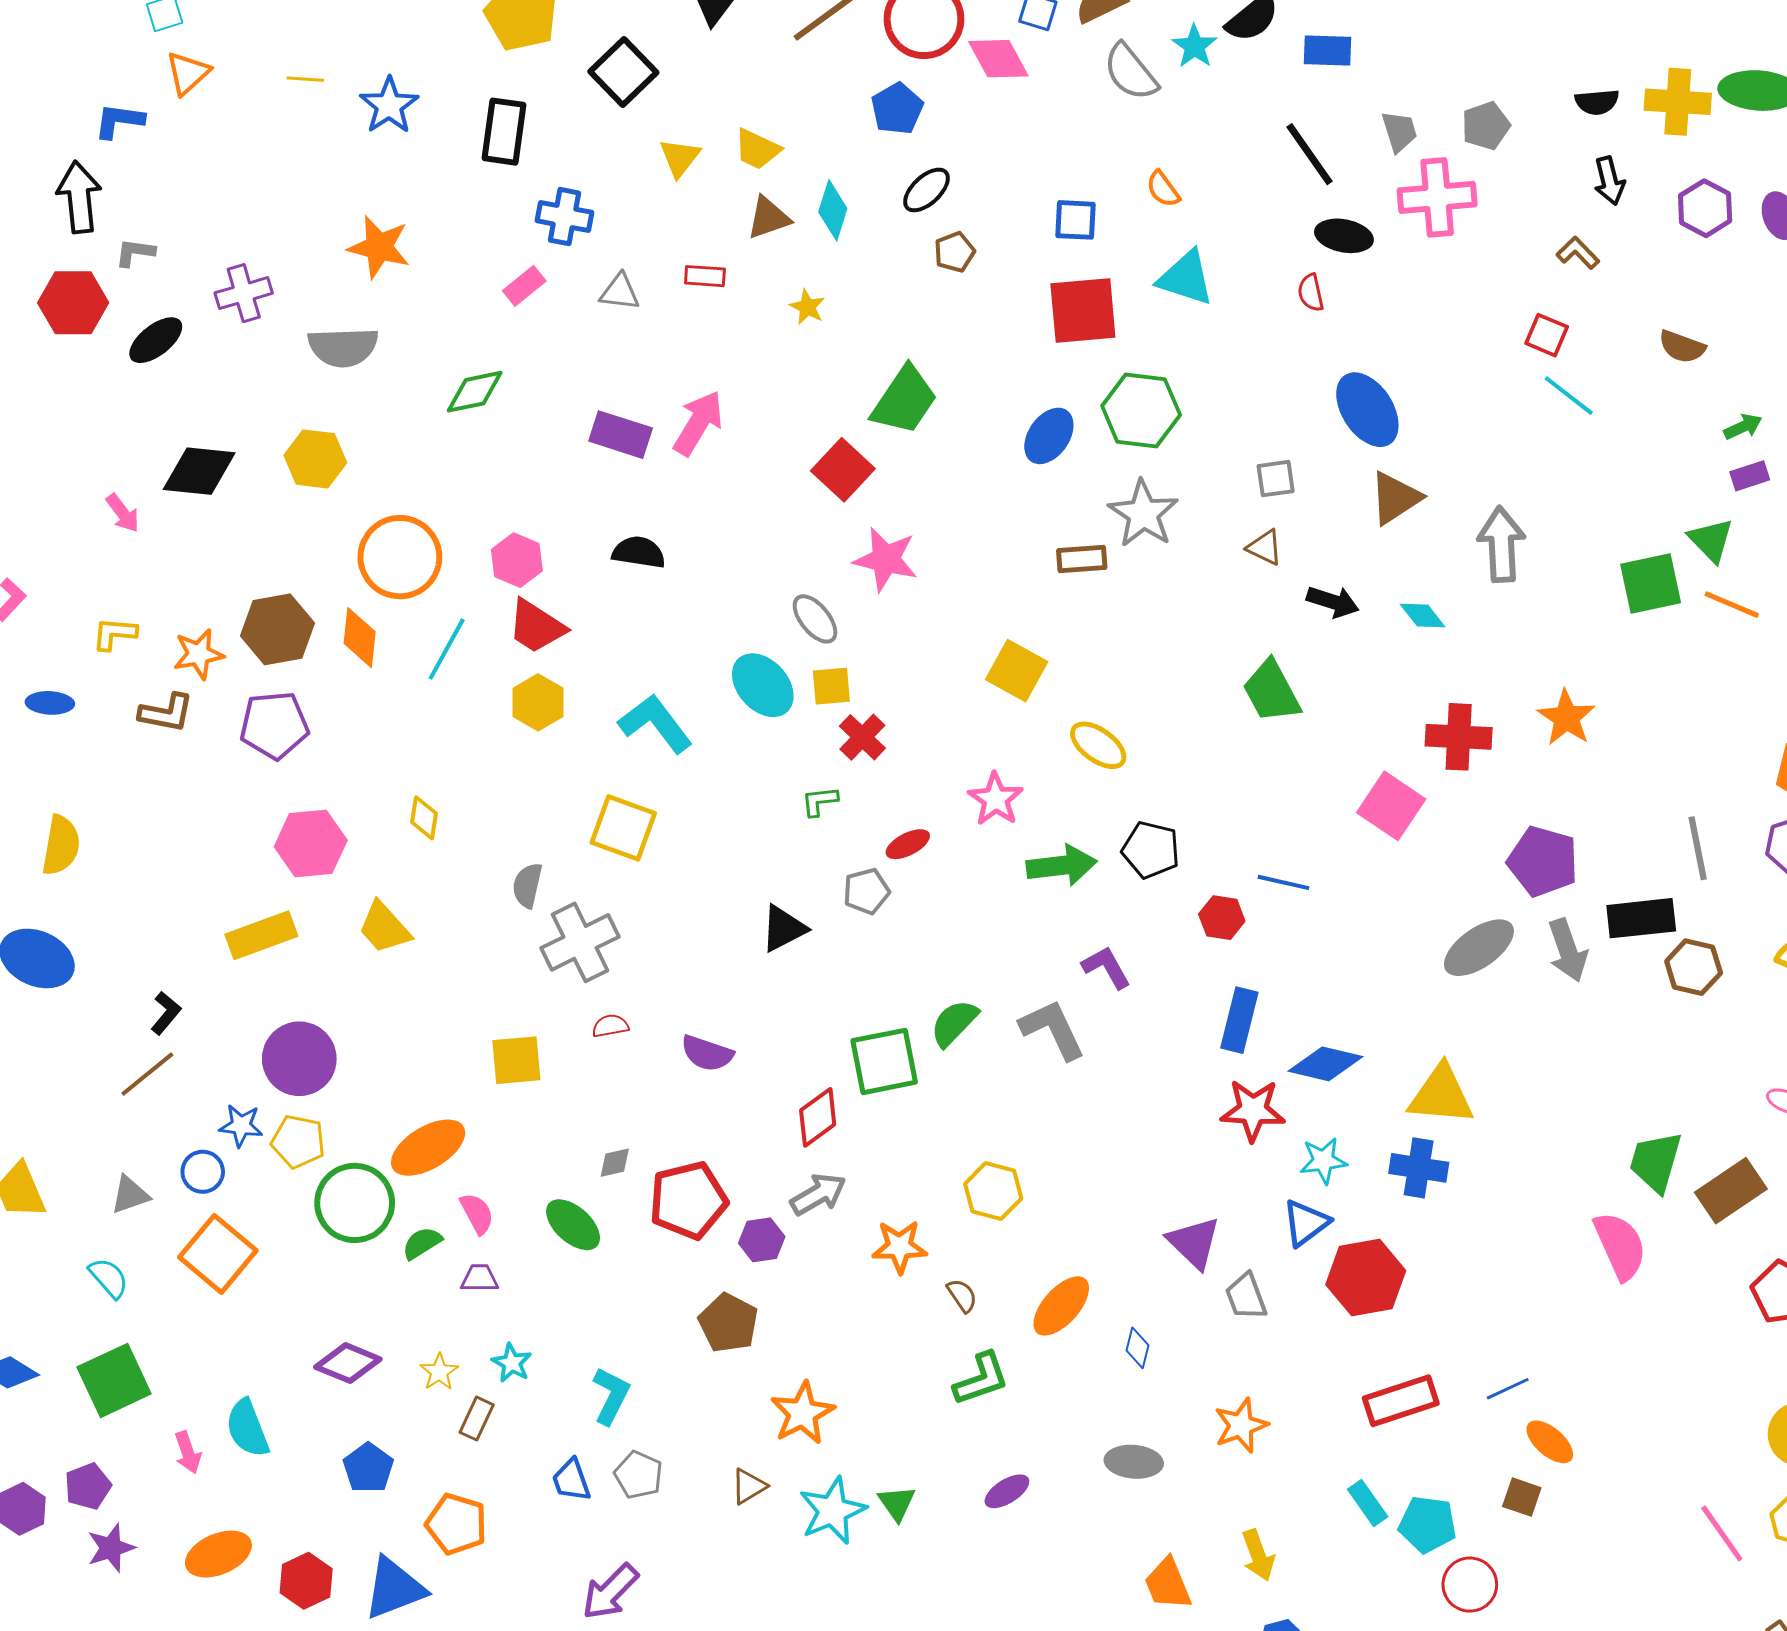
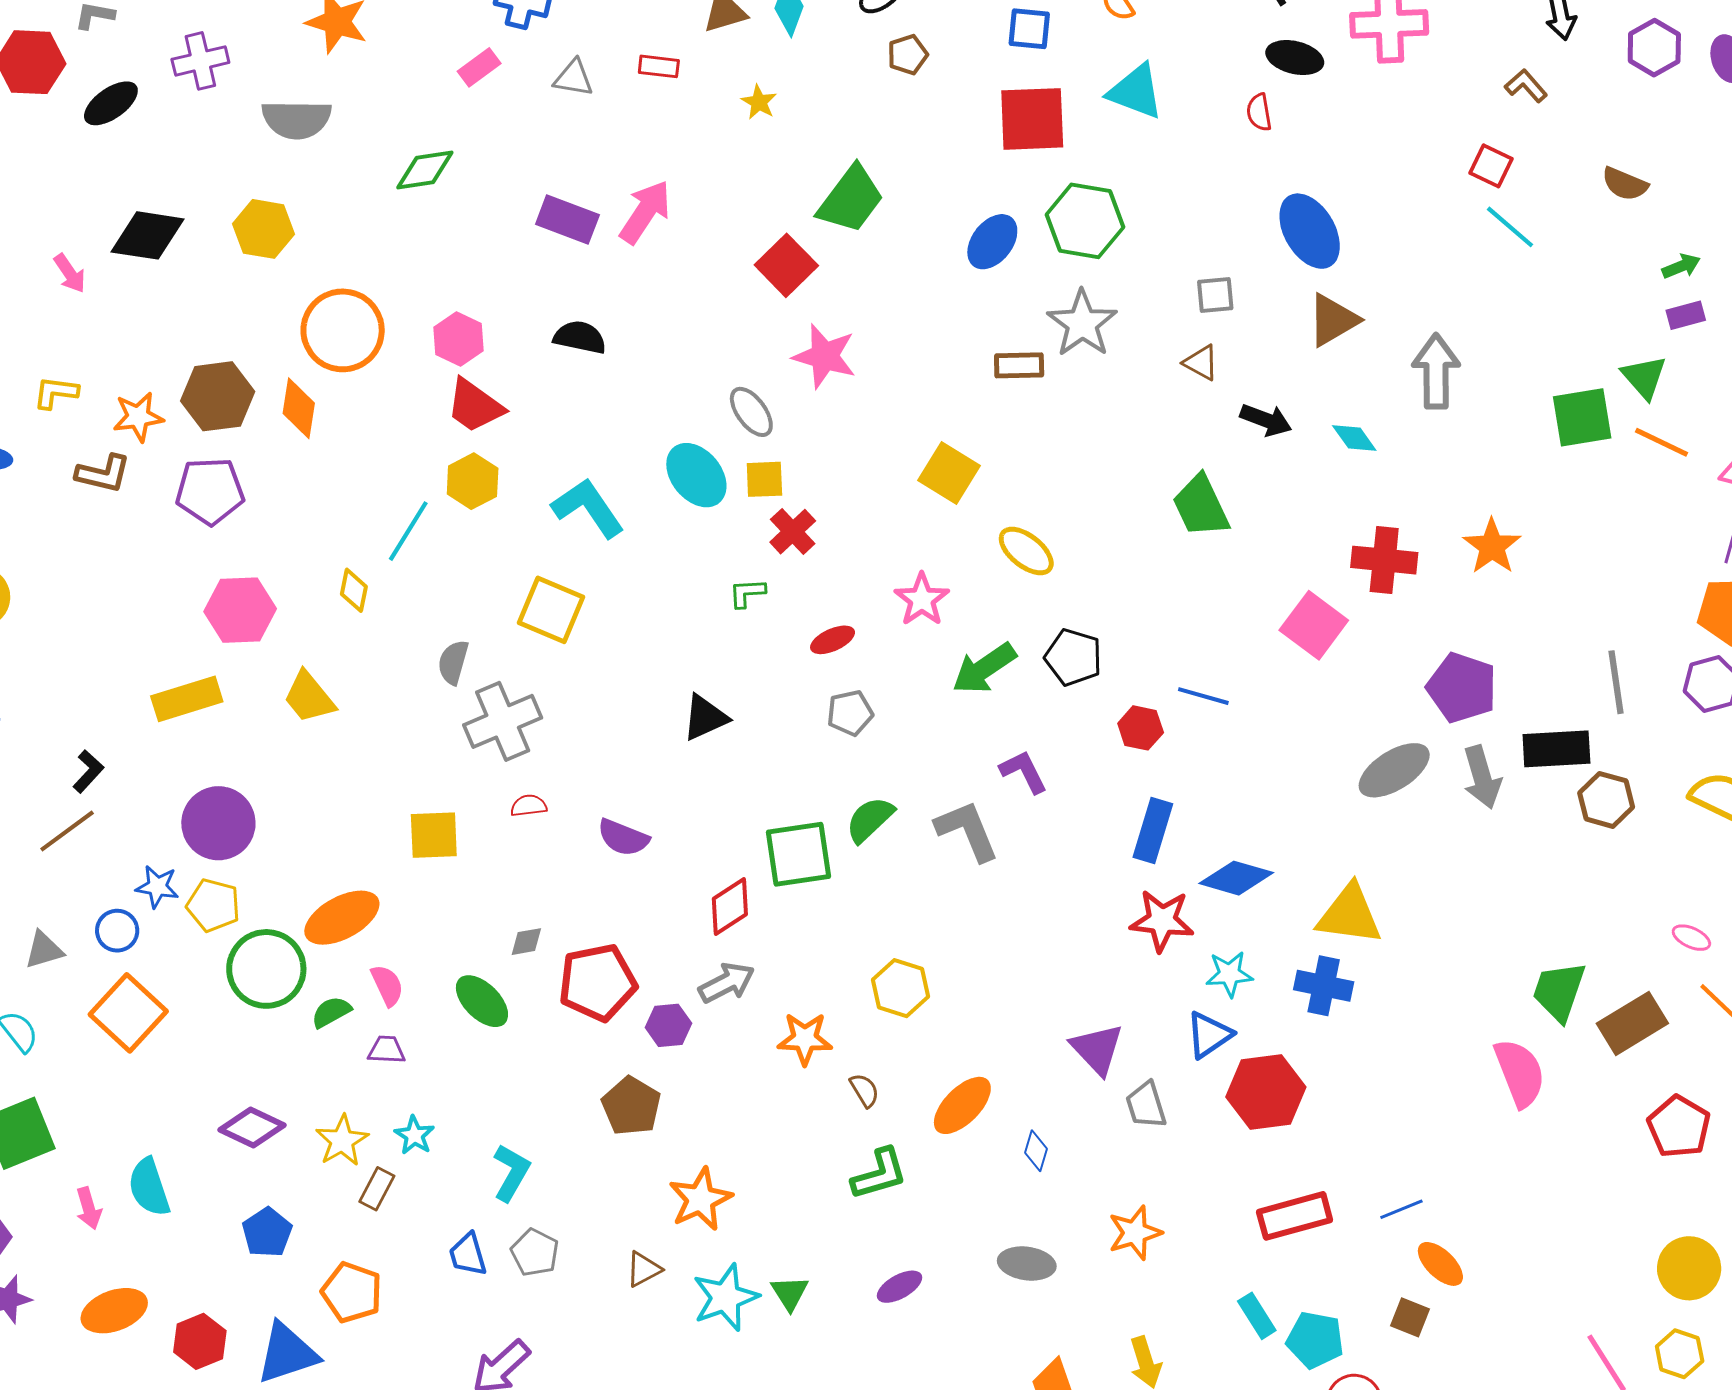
cyan line: (447, 649) -> (408, 531), moved
green arrow: (1062, 865) -> (984, 668), turned 150
gray pentagon: (866, 891) -> (850, 713), moved
yellow star: (439, 1372) -> (342, 1141), size x1.4

